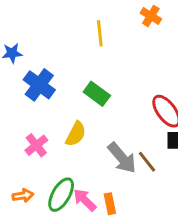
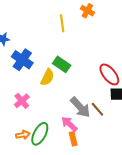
orange cross: (151, 16) -> (87, 11), moved
yellow semicircle: (76, 134) -> (47, 77), moved
orange arrow: (23, 196) -> (23, 135), moved
pink arrow: (85, 200) -> (69, 124), moved

